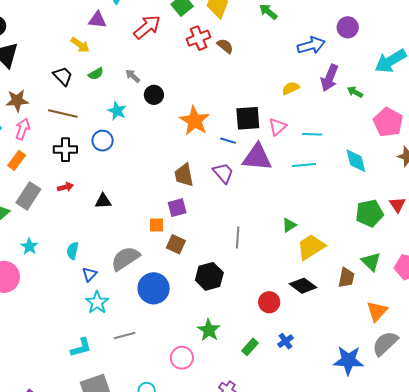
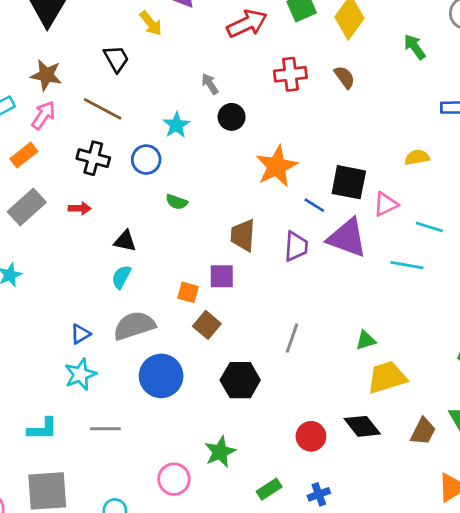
red cross: (199, 38) -> (290, 74), moved
green semicircle: (96, 74) -> (177, 202), moved, turned 35
purple trapezoid: (223, 173) -> (296, 246), turned 30
cyan semicircle: (73, 251) -> (121, 277), moved

